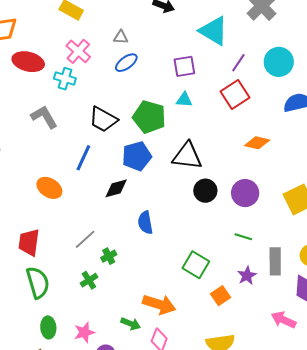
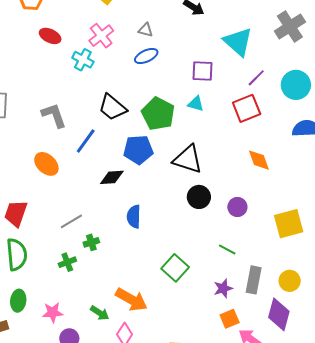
red ellipse: (28, 62) -> (50, 36), size x0.7
gray L-shape: (44, 117) -> (54, 115), moved
orange diamond: (257, 143) -> (259, 160), turned 45
purple circle: (245, 193) -> (237, 207), size x0.7
orange square: (220, 296) -> (230, 319), moved

